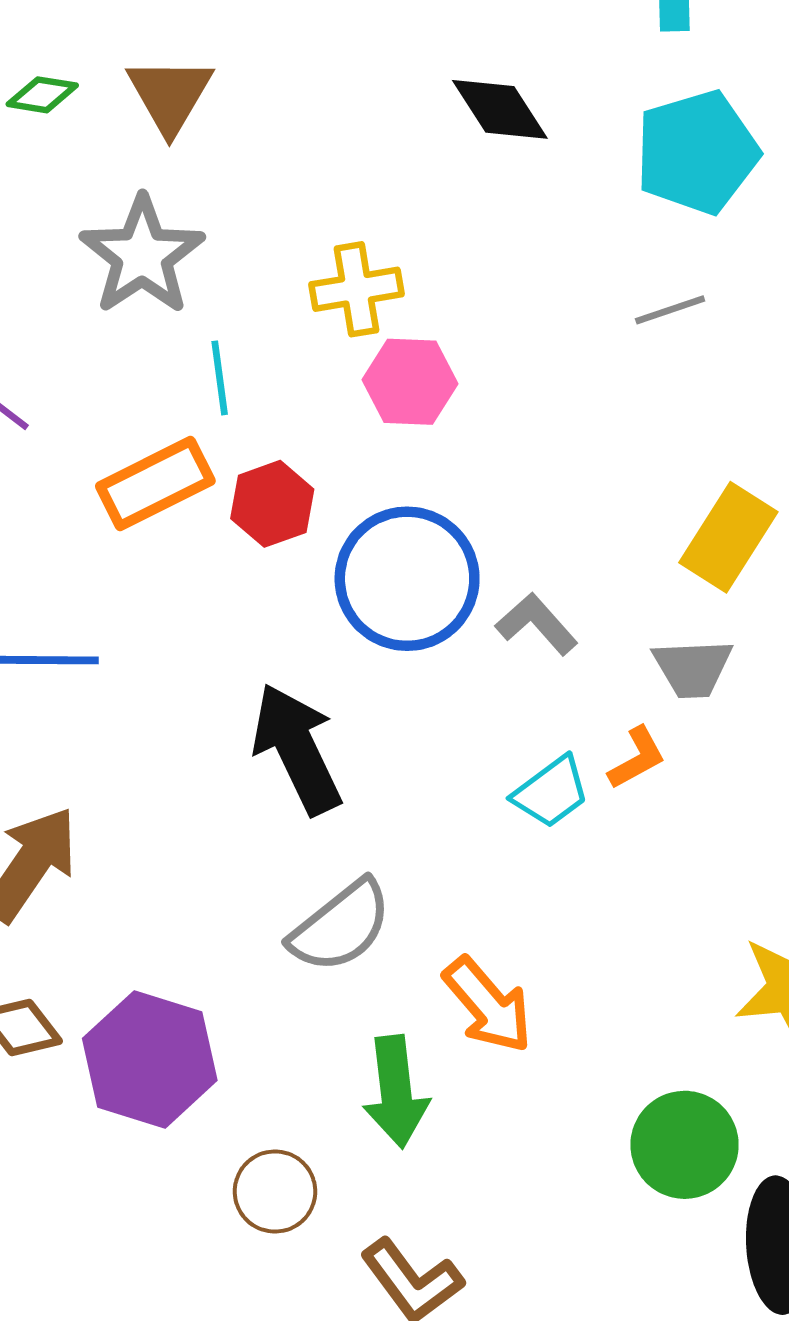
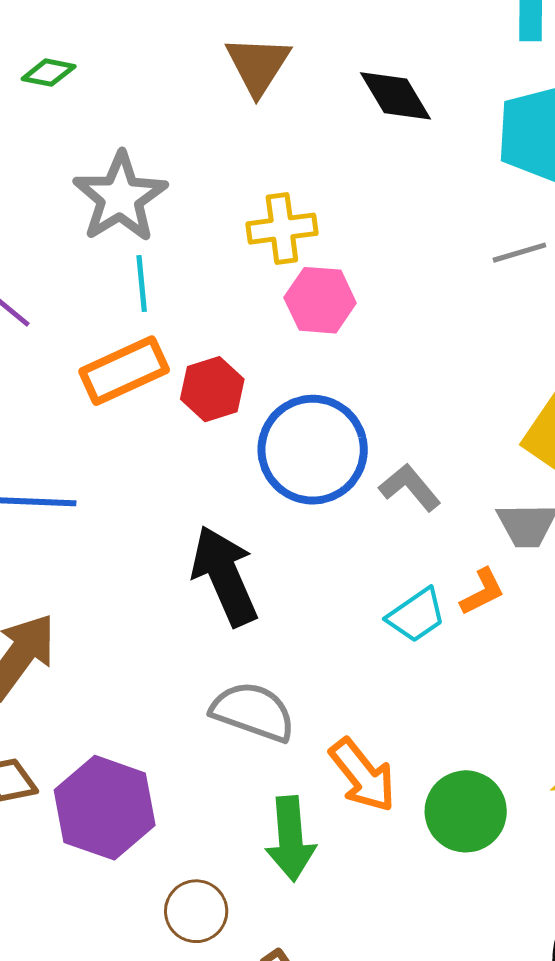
brown triangle: (170, 95) -> (258, 65), moved
cyan line: (220, 378) -> (142, 284), moved
gray semicircle: (341, 926) -> (253, 712), turned -124
green circle: (685, 1145) -> (466, 811), moved

